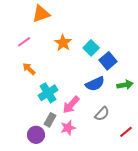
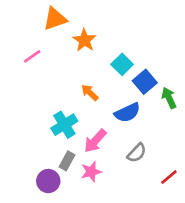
orange star: (63, 43) -> (84, 40), moved
orange arrow: (29, 69) -> (90, 93), moved
green arrow: (125, 85) -> (169, 98), moved, turned -105

